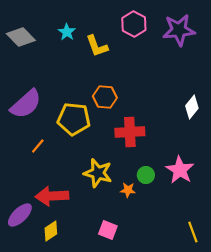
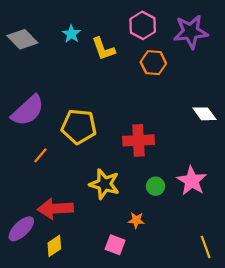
orange hexagon: (105, 97) -> (153, 63), moved
white diamond: (192, 107) -> (204, 114), turned -75
orange star: (128, 190) -> (136, 220), moved

